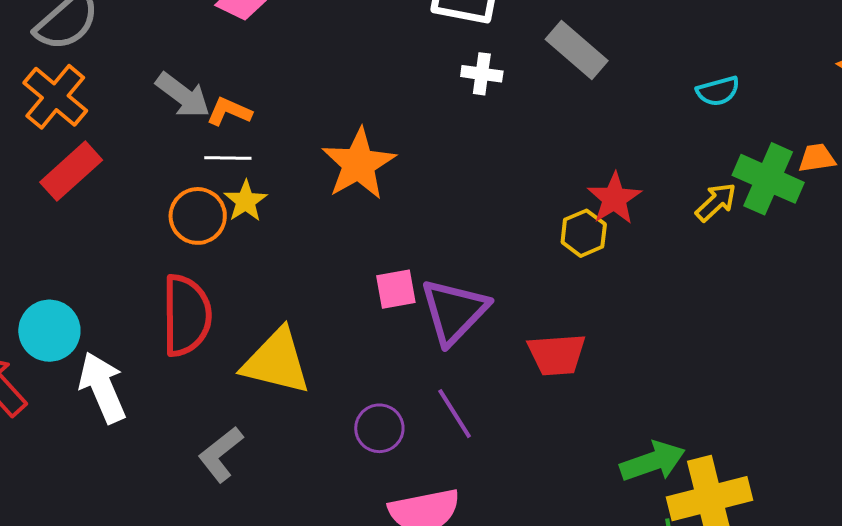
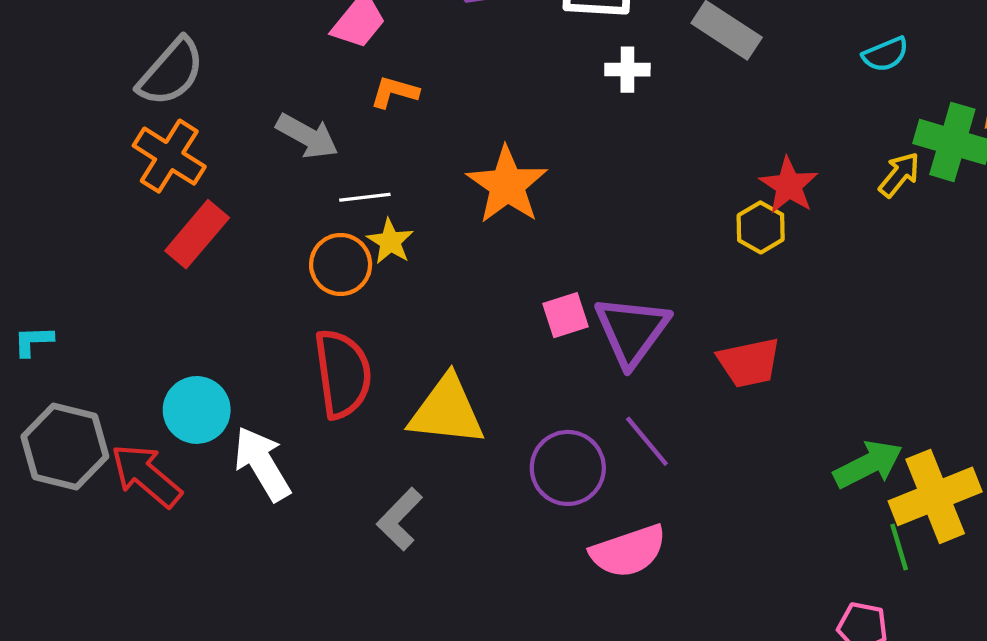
orange L-shape: (229, 112) -> (394, 92), moved
purple circle: (379, 428) -> (568, 468), size x1.4

